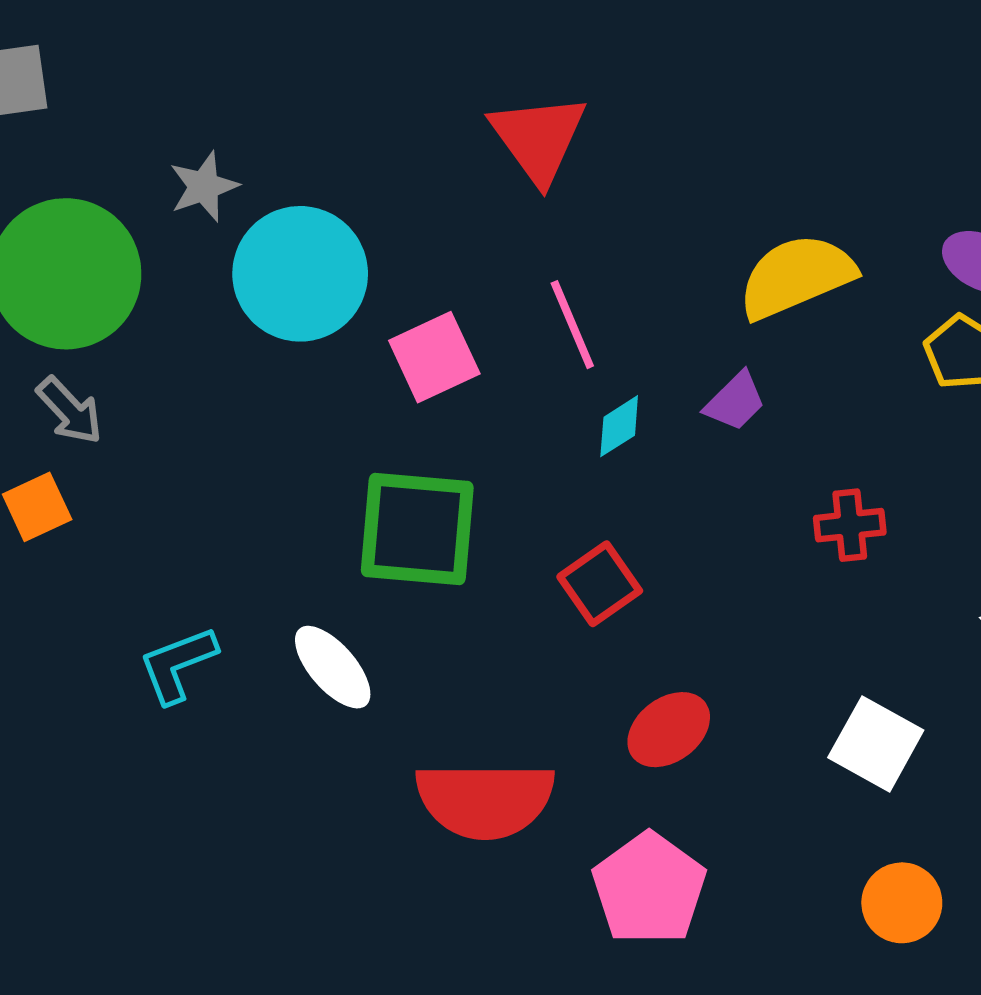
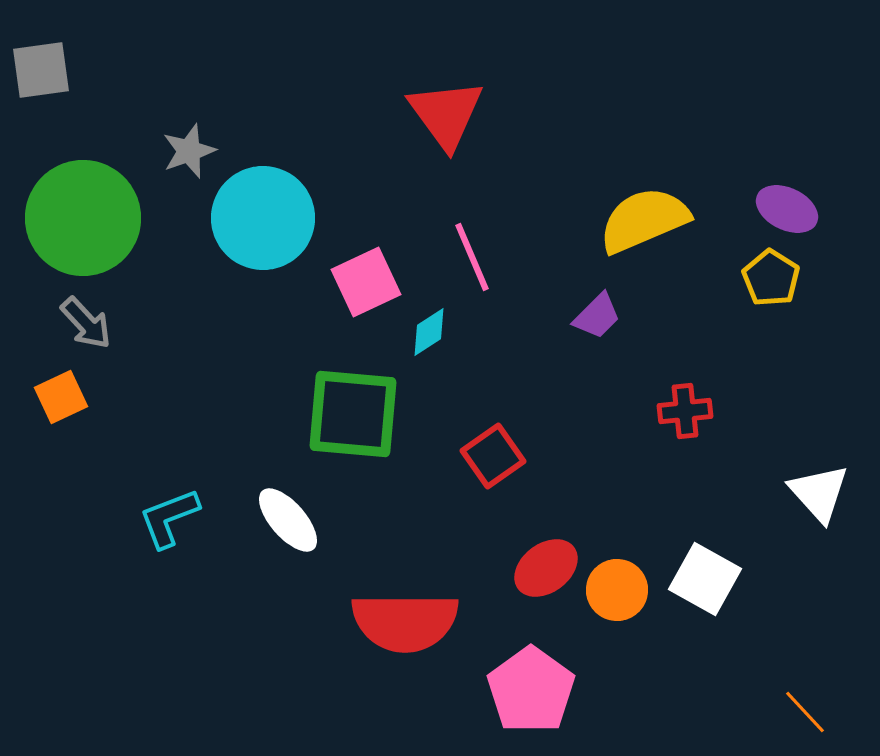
cyan diamond: (619, 426) -> (429, 332), moved
orange circle: (902, 903) -> (617, 590), moved

